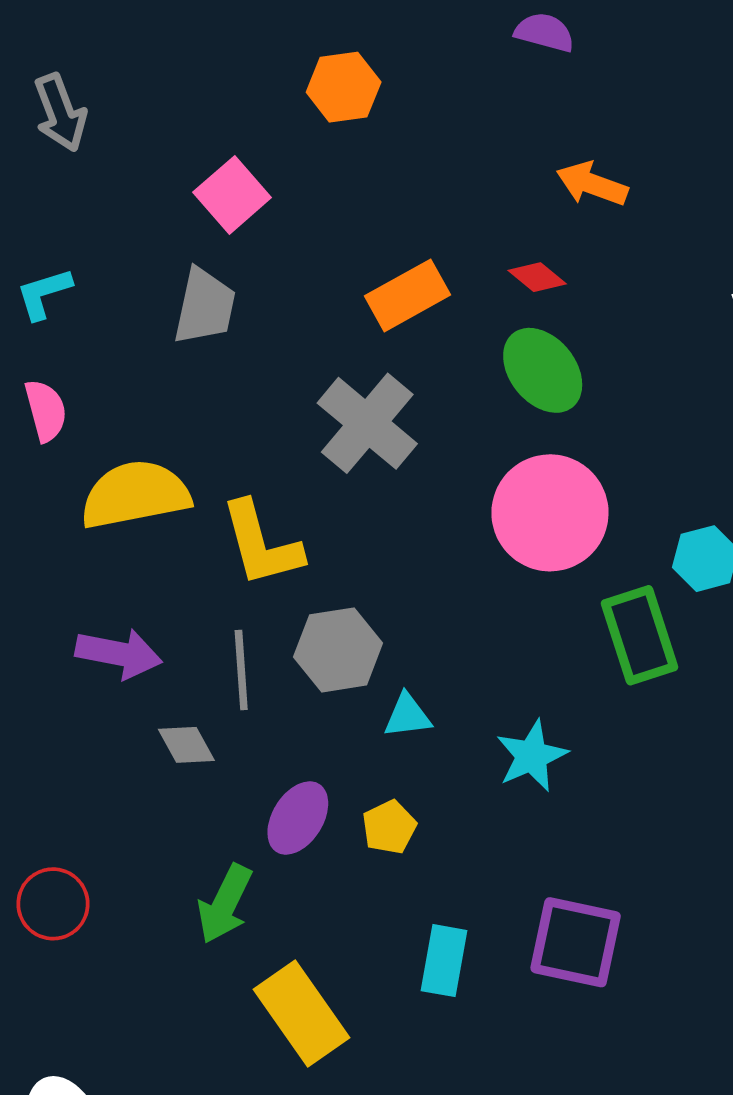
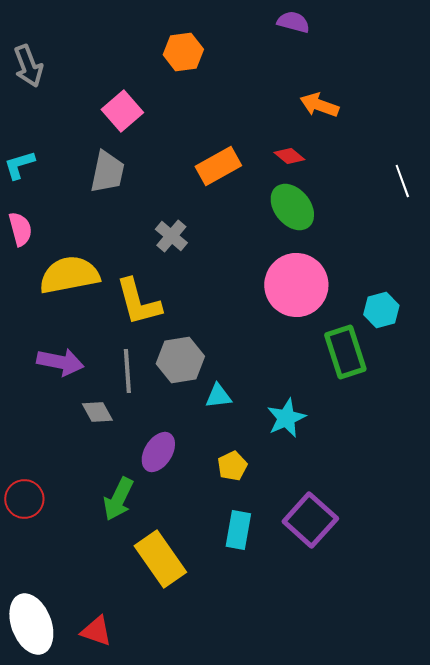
gray cross: (367, 423) -> (171, 236), moved, size x0.6
yellow pentagon: (389, 827) -> (232, 466), moved
purple square: (576, 942) -> (310, 520), turned 30

